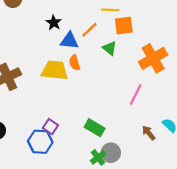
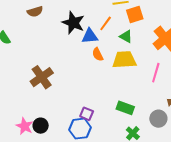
black star: (54, 23) -> (73, 23), size x1.6
yellow trapezoid: (55, 70) -> (124, 60), moved
gray circle: (111, 153) -> (158, 119), moved

